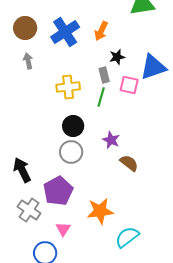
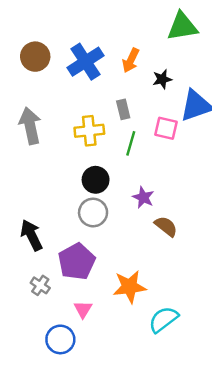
black star: (117, 57) -> (162, 79), moved
gray arrow: (28, 61) -> (30, 126), moved, size x1.8
gray rectangle: (104, 75) -> (123, 109), moved
gray cross: (29, 210) -> (40, 285), size x0.7

